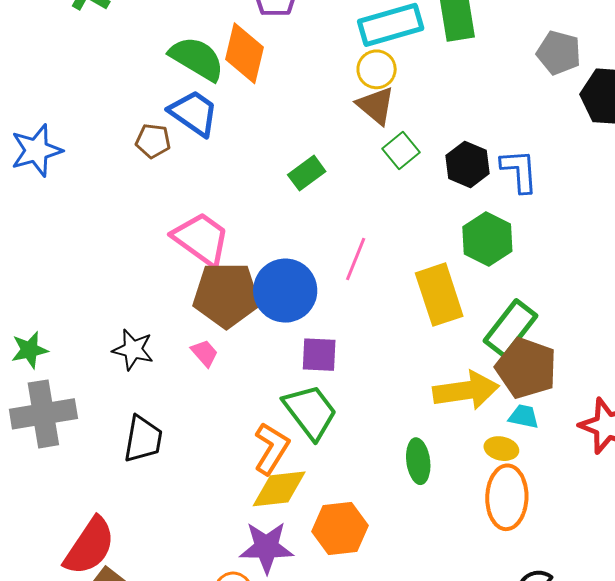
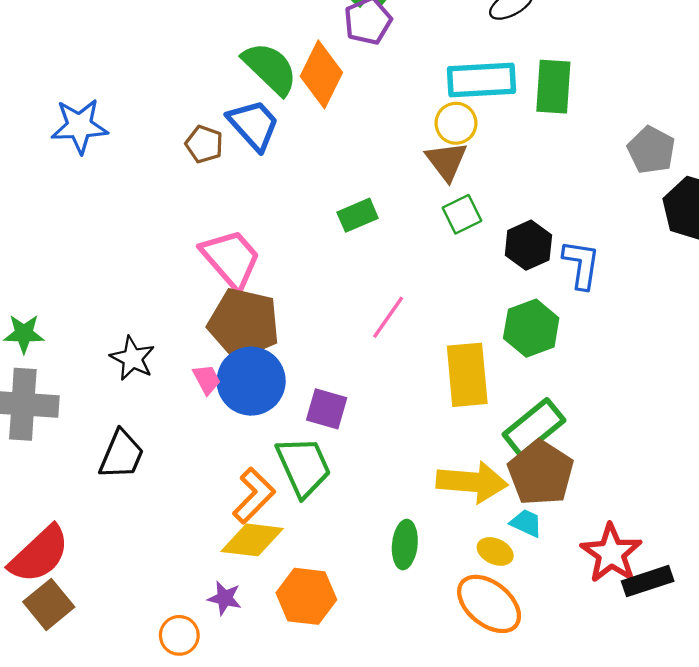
blue circle: (285, 291) -> (251, 381), moved
orange ellipse: (507, 497) -> (489, 604), turned -66
purple star: (266, 547) -> (225, 598), size x0.6

